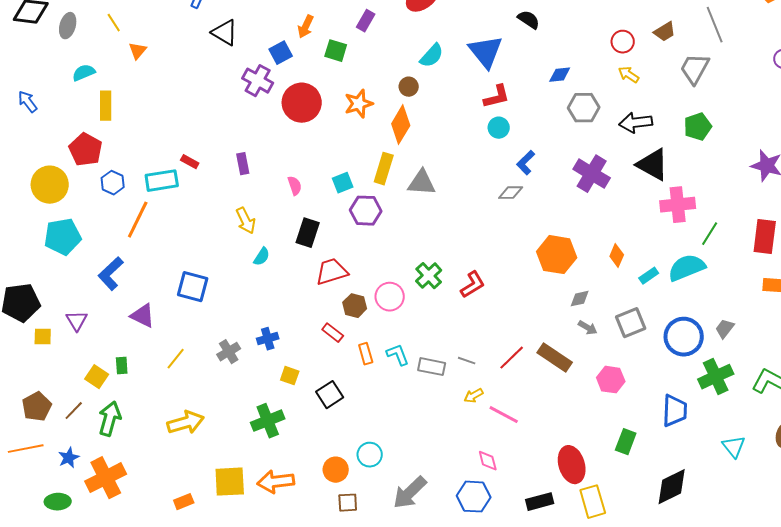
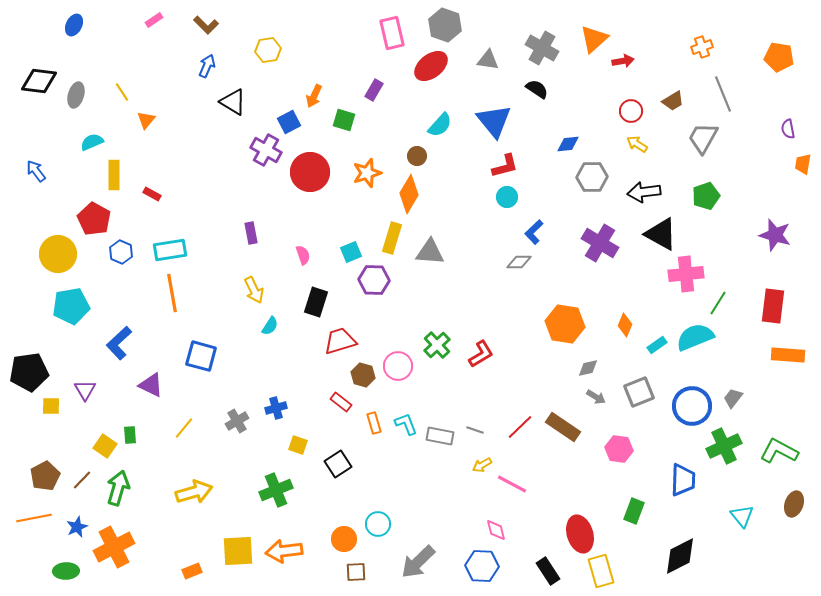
red rectangle: (190, 162) -> (152, 194), moved
orange line: (138, 220) -> (172, 293), moved, turned -36
black rectangle: (540, 502) -> (548, 571), turned 72

